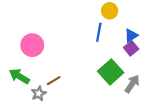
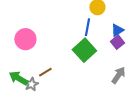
green square: (111, 72) -> (84, 50), moved
green arrow: (19, 76) -> (18, 78), moved

